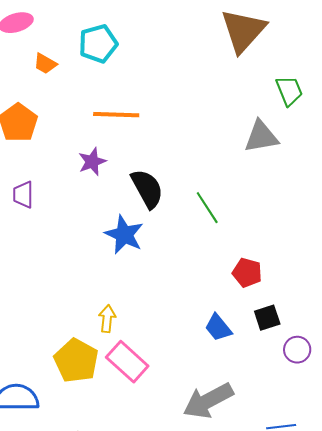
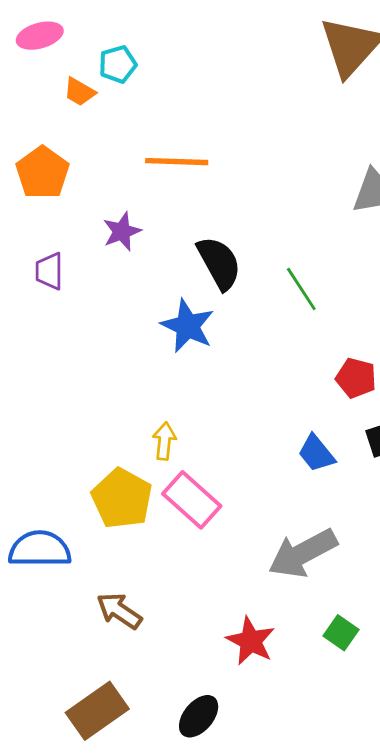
cyan pentagon: (98, 44) -> (118, 64), moved, size x0.7
purple star: (92, 162) -> (122, 231), moved

